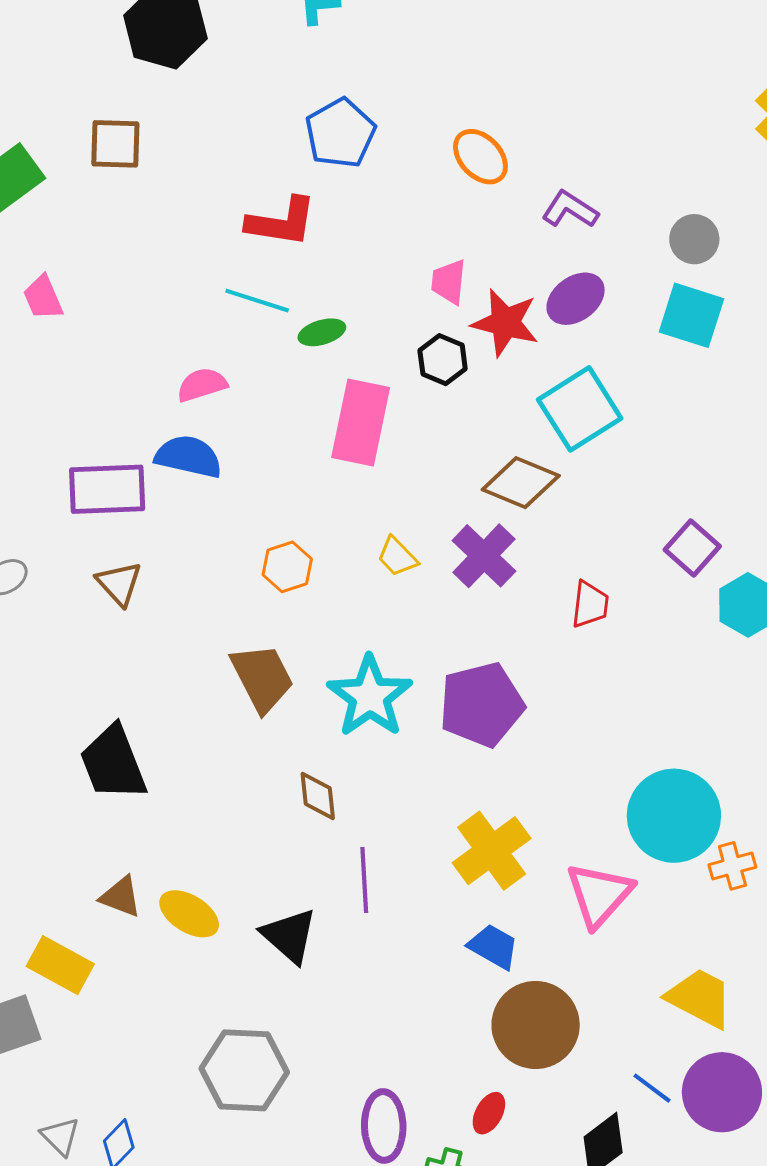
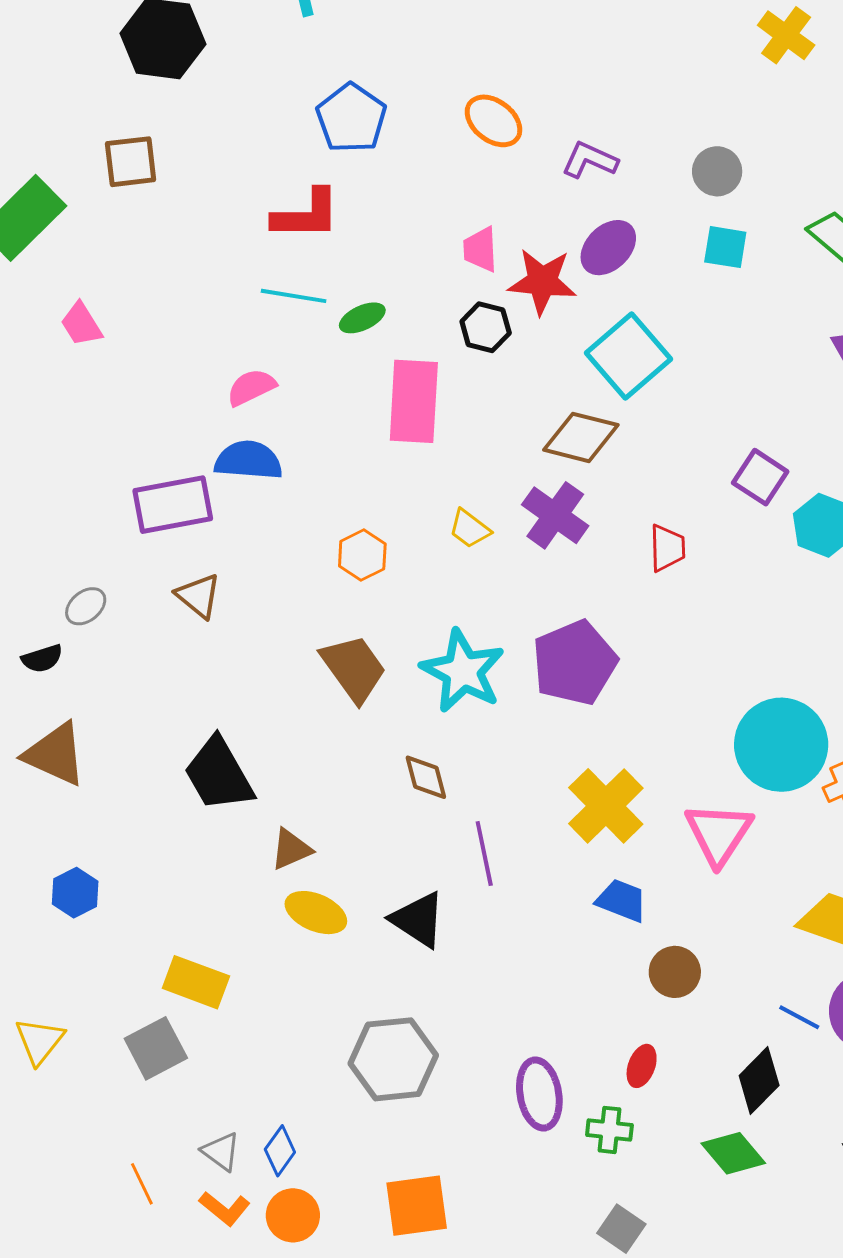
cyan square: (691, 315) -> (725, 247), size x0.7
brown triangle: (121, 897) -> (291, 849), moved, turned -36
brown circle: (536, 1025) -> (675, 972), size x0.6

